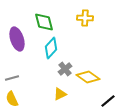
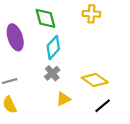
gray cross: (65, 69) -> (52, 73), moved
black line: (108, 101) -> (103, 106), moved

